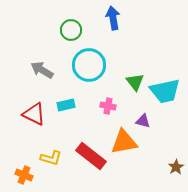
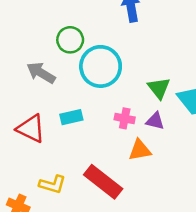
green circle: (71, 30) -> (70, 40), moved
purple triangle: (143, 121) -> (155, 121), moved
orange triangle: (124, 142) -> (140, 150), moved, size x0.7

